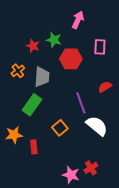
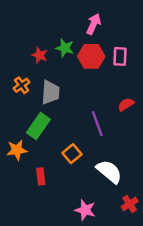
red hexagon: (71, 59) -> (91, 56), moved
white semicircle: (97, 126) -> (109, 172), moved
orange star: (14, 135) -> (17, 150), moved
red cross: (91, 168) -> (130, 204), moved

